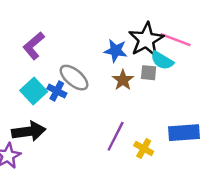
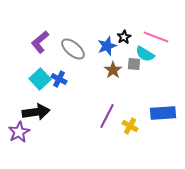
black star: (146, 40) -> (124, 37), moved, size x0.5
blue star: (116, 51) -> (107, 46), turned -30
gray ellipse: (74, 78) -> (73, 49), moved

